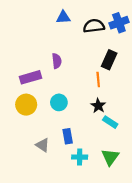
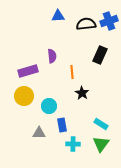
orange line: (98, 79) -> (72, 72), moved
cyan circle: (59, 102) -> (49, 106), moved
black star: (98, 106) -> (82, 93), moved
cyan rectangle: (110, 122) -> (101, 124), moved
gray triangle: (43, 145) -> (39, 133), turned -32

